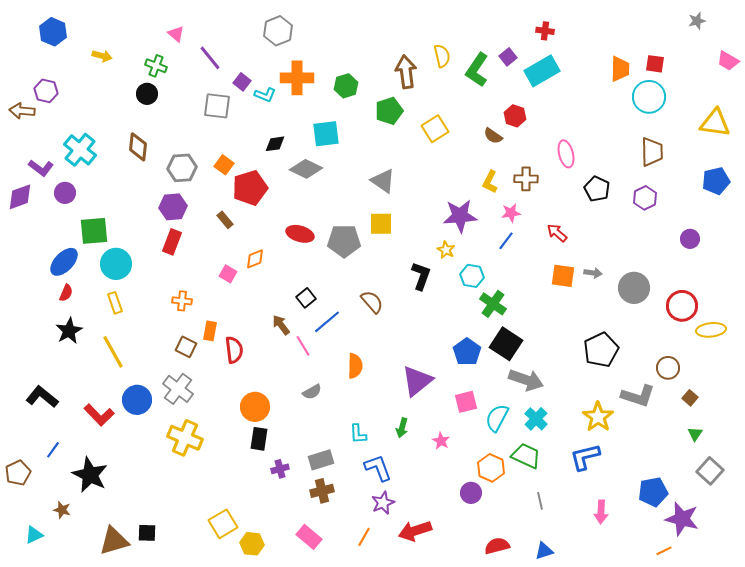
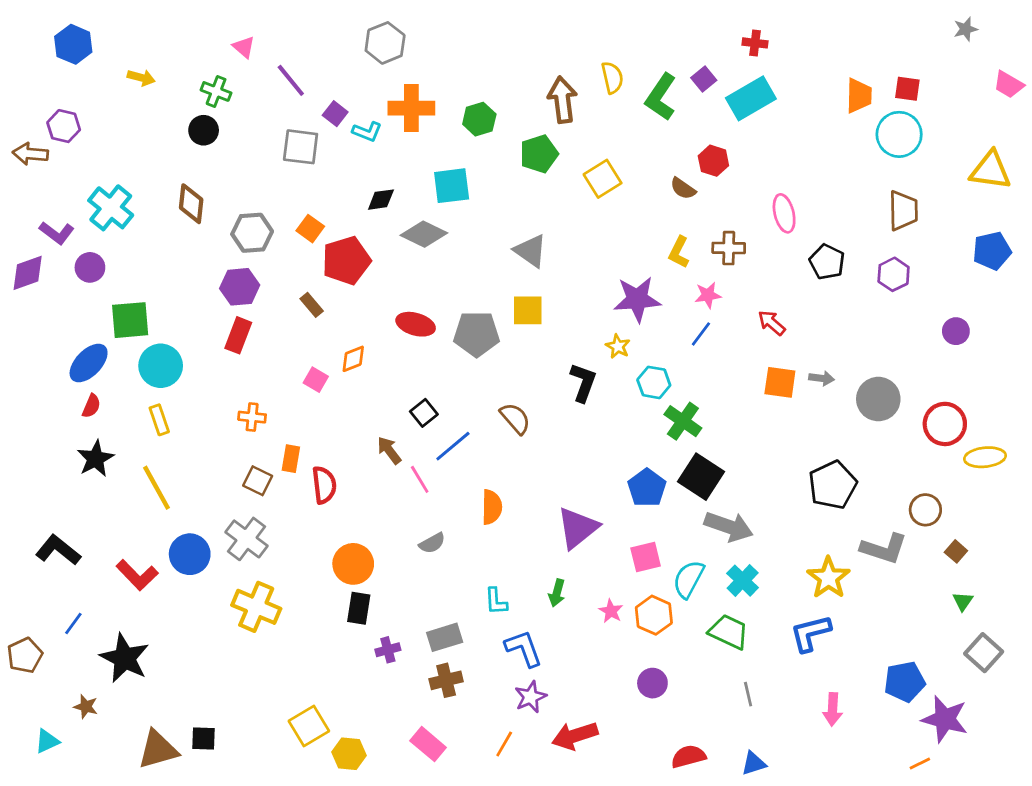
orange hexagon: (491, 468) -> (654, 615), moved

